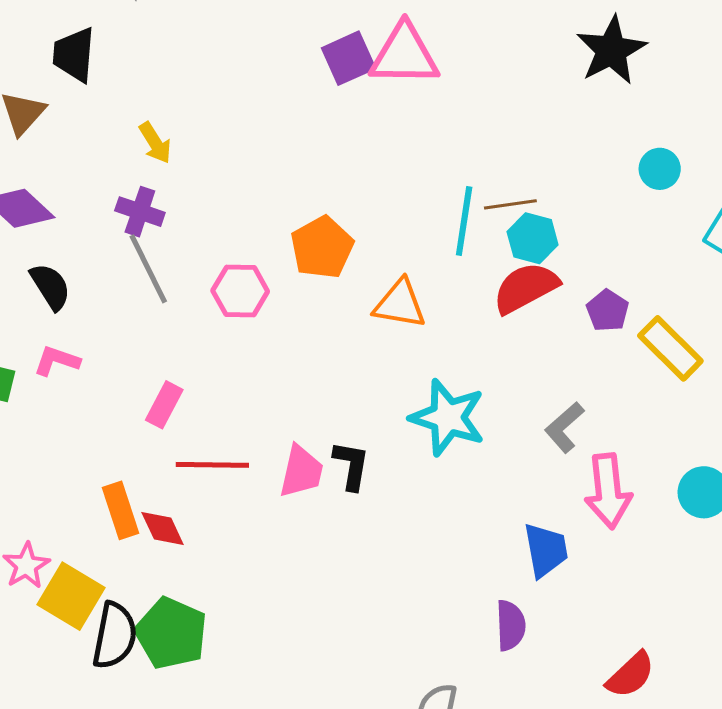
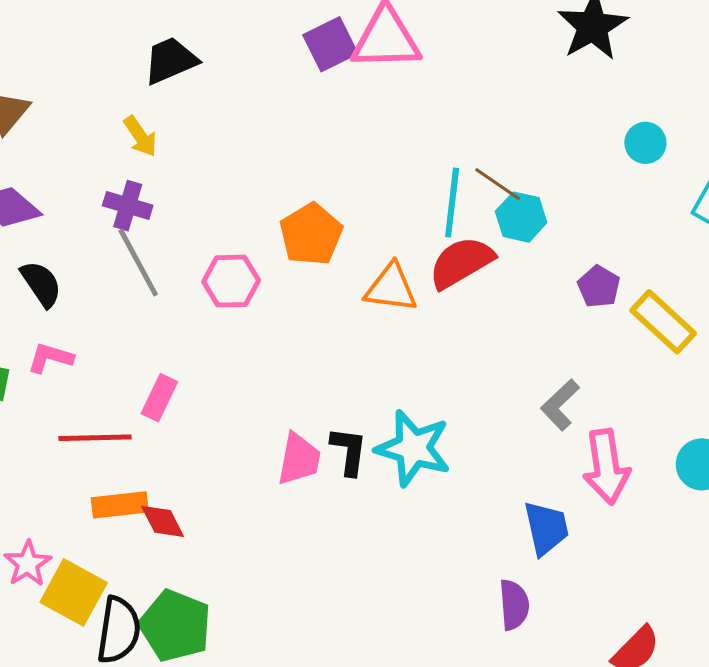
black trapezoid: (74, 55) -> (171, 60), moved, turned 64
brown line: (510, 204) -> (498, 184), turned 45
red semicircle: (526, 288) -> (461, 262), moved
cyan star: (448, 417) -> (413, 448), moved
red line: (212, 465) -> (95, 438), moved
orange rectangle: (120, 510) -> (120, 505), turned -76

